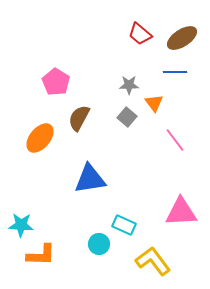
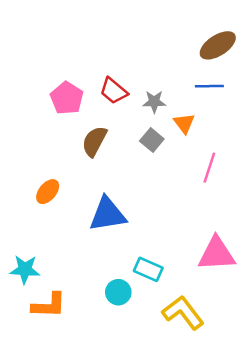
red trapezoid: (140, 34) -> (114, 91), moved
orange ellipse: (40, 138) -> (48, 192), moved, size x0.7
pink line: (175, 140) -> (209, 168), turned 55

